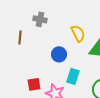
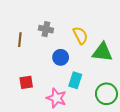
gray cross: (40, 19) -> (46, 29), moved
red square: (34, 84) -> (26, 82), moved

